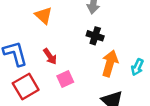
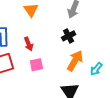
black cross: (95, 36) -> (69, 36), turned 32

